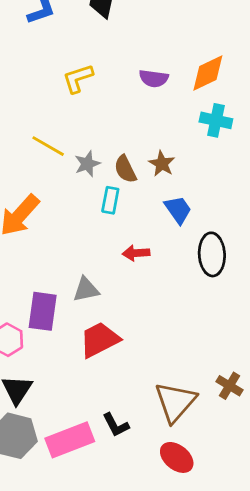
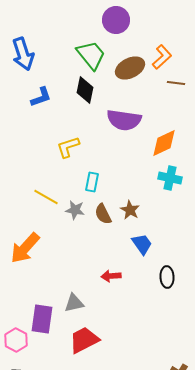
purple semicircle: (154, 78) -> (124, 120), moved, size x1.6
gray star: (87, 164) -> (75, 210), turned 30
cyan rectangle: (110, 200) -> (92, 182), moved
black ellipse: (212, 254) -> (167, 277), size x0.7

